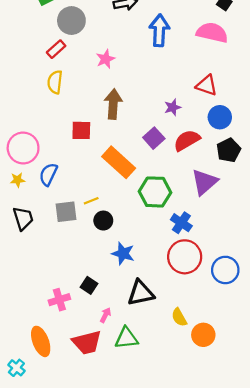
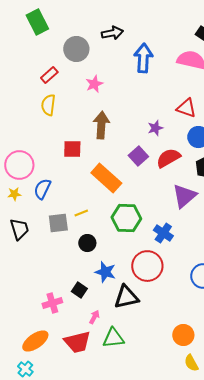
gray circle: (71, 21) -> (76, 49), moved
green hexagon: (155, 192) -> (126, 218), moved
black circle: (103, 221) -> (87, 243), moved
blue star: (123, 253) -> (105, 272), moved
red circle: (185, 257) -> (147, 266), moved
yellow semicircle: (179, 317) -> (191, 363), moved
orange ellipse: (41, 341) -> (35, 341), turned 76
cyan cross: (16, 368) -> (25, 369), moved

